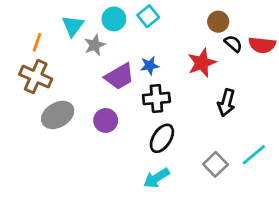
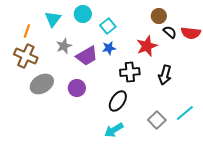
cyan square: (148, 16) -> (108, 26), moved
gray star: (95, 45) -> (64, 46), moved
black cross: (156, 98) -> (130, 72), moved

